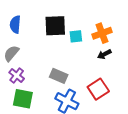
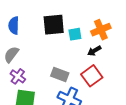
black arrow: (104, 54) -> (94, 51), moved
red square: (98, 89) -> (92, 76), moved

